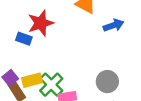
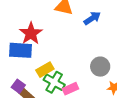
blue rectangle: (24, 39) -> (20, 50), size x1.6
yellow rectangle: (32, 80) -> (45, 70), moved

